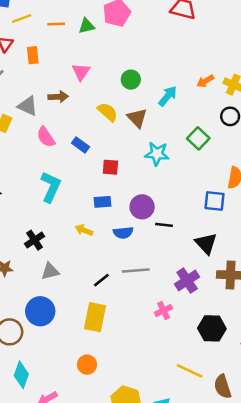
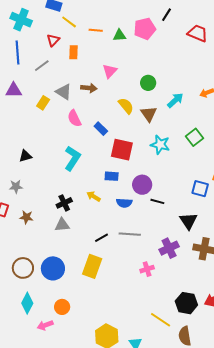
yellow line: (22, 18) -> (69, 22), turned 49
red square: (110, 167) -> (122, 150), size x1.6
black cross: (35, 240) -> (64, 203), moved
blue circle: (40, 311) -> (53, 268), moved
black hexagon: (212, 328) -> (186, 303), moved
orange circle: (87, 365) -> (62, 307), moved

